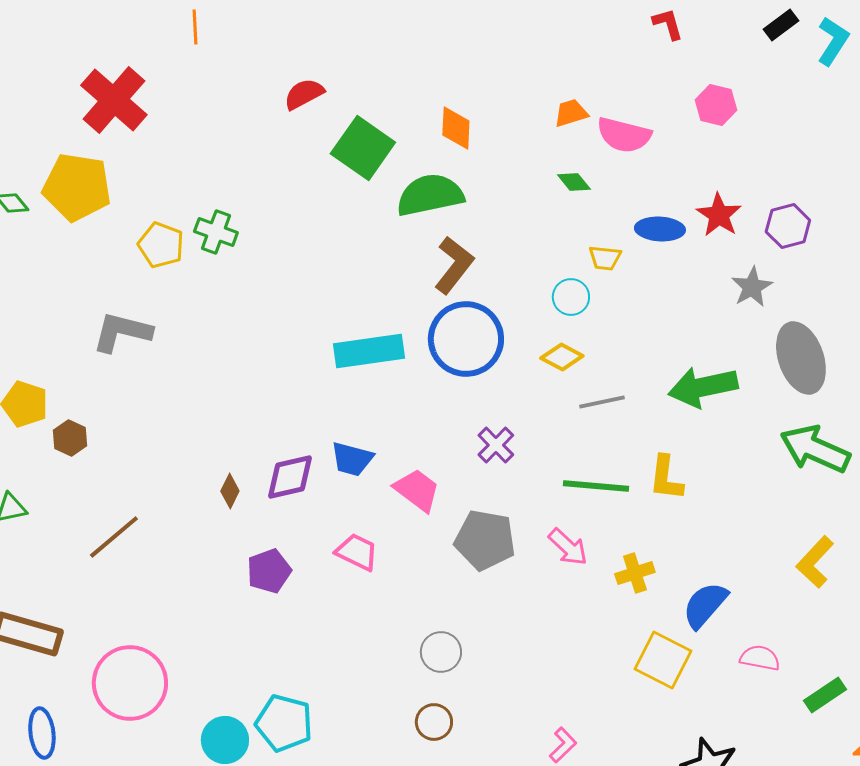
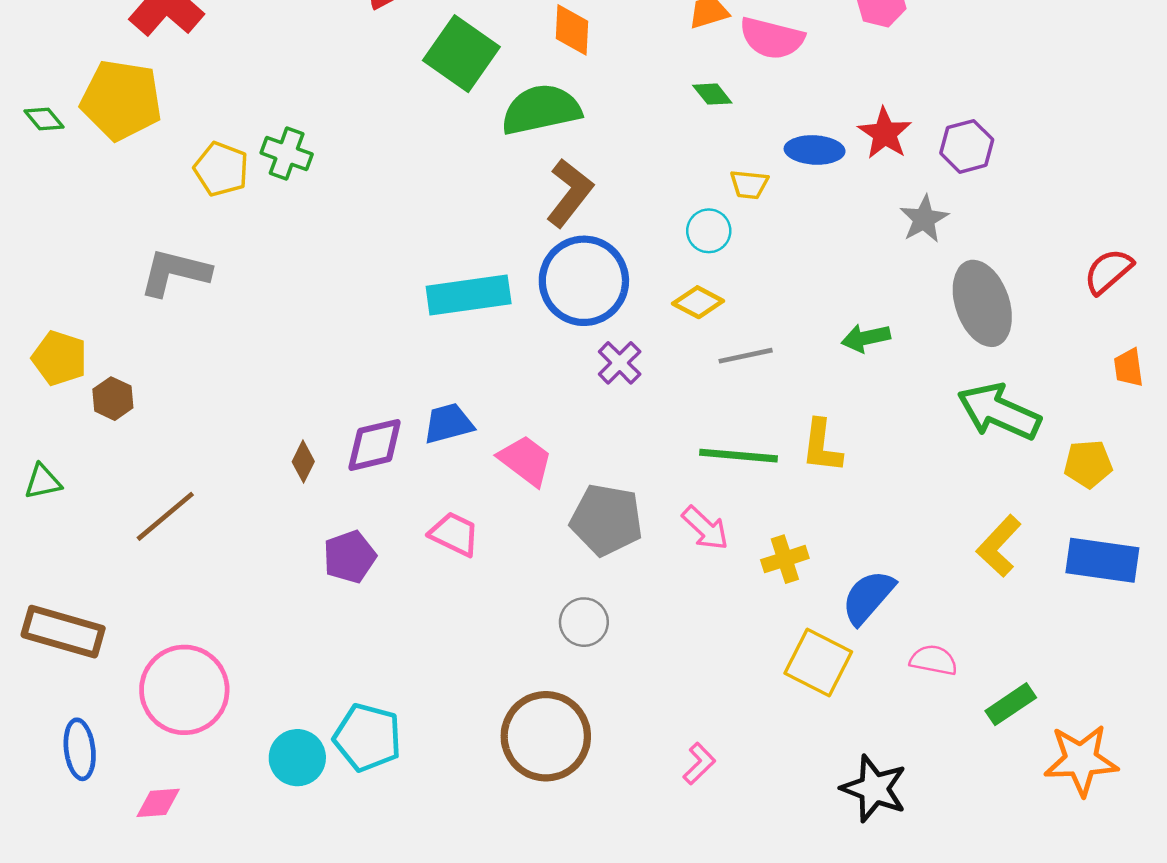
green arrow: (703, 387) -> (866, 338), size x0.6
purple cross: (496, 445) -> (620, 363), moved
blue trapezoid: (352, 459) -> (448, 423), turned 150
gray circle: (441, 652) -> (584, 622), moved
brown circle: (434, 722) -> (546, 736), size x2.0

